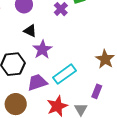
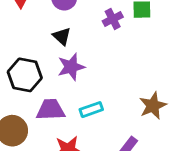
cyan rectangle: (65, 74) -> (91, 110), size x0.7

